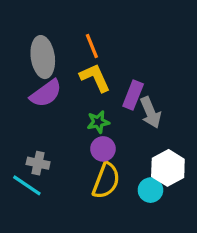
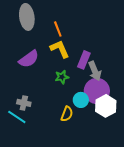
gray ellipse: (43, 57) -> (27, 17), moved
purple circle: (103, 149) -> (97, 91), moved, size x1.6
yellow semicircle: (106, 181) -> (67, 114), size x0.7
cyan circle: (150, 190) -> (81, 100), moved

